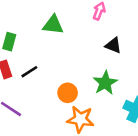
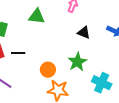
black line: (29, 72) -> (18, 53), turned 32

